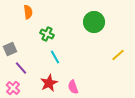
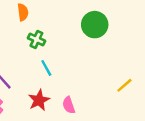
orange semicircle: (28, 12) -> (23, 12), moved
yellow line: (118, 55) -> (124, 85), moved

